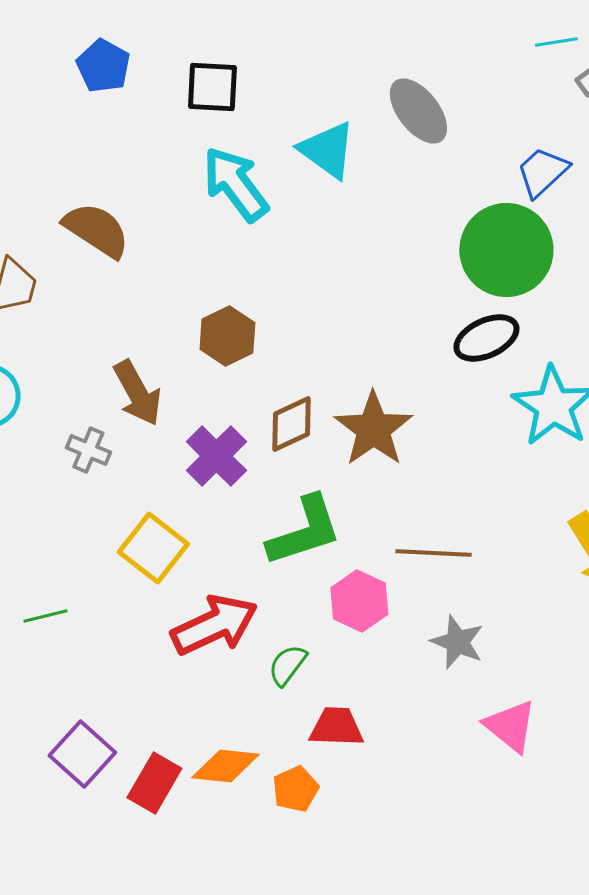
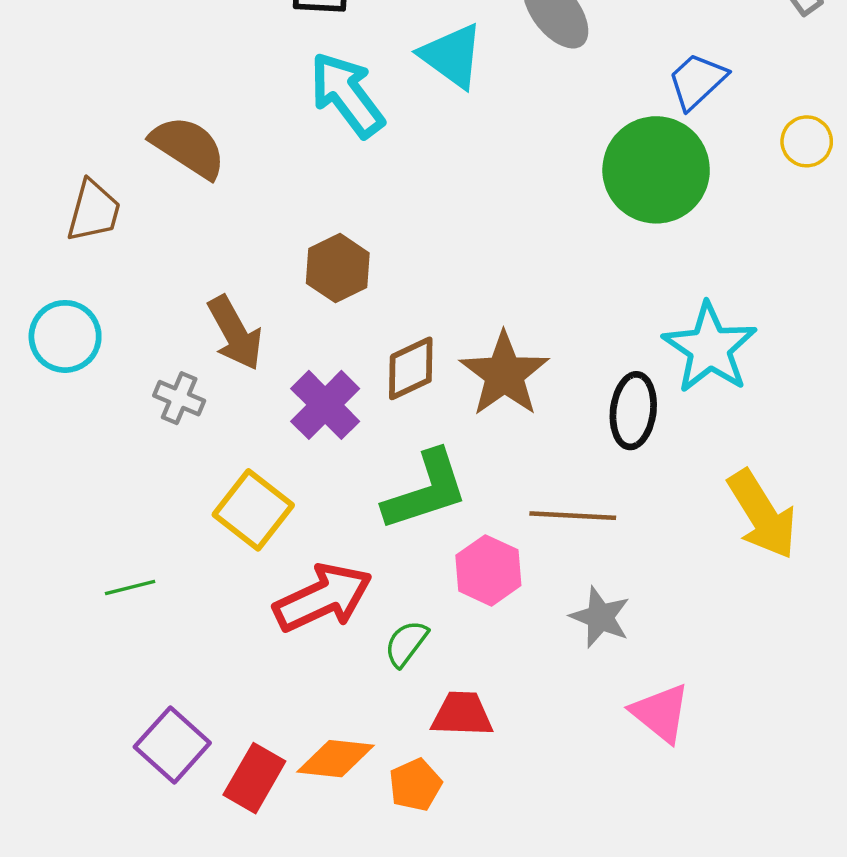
black ellipse: (486, 338) -> (633, 411), moved, turned -58

